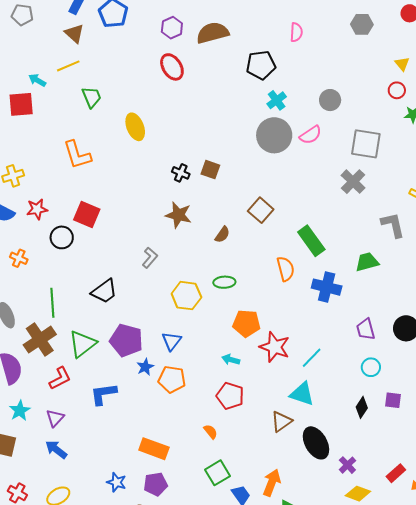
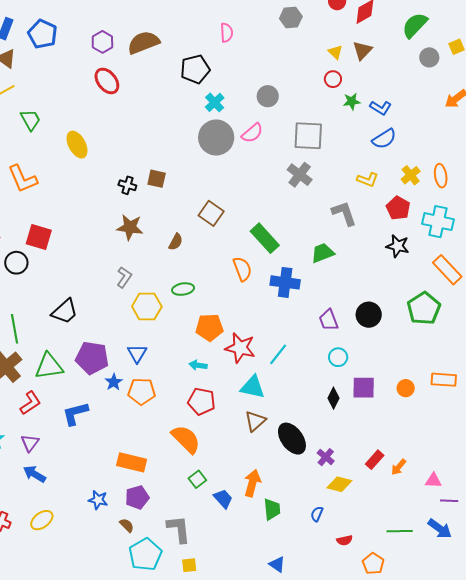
gray L-shape: (150, 258) -> (124, 277), moved
green triangle: (83, 344) -> (49, 366), turned 36
cyan triangle: (302, 394) -> (253, 387), moved
purple square: (393, 400) -> (364, 388), size x1.4
orange semicircle: (211, 432) -> (186, 439), size x2.0
green square: (217, 473) -> (197, 479), size x0.7

